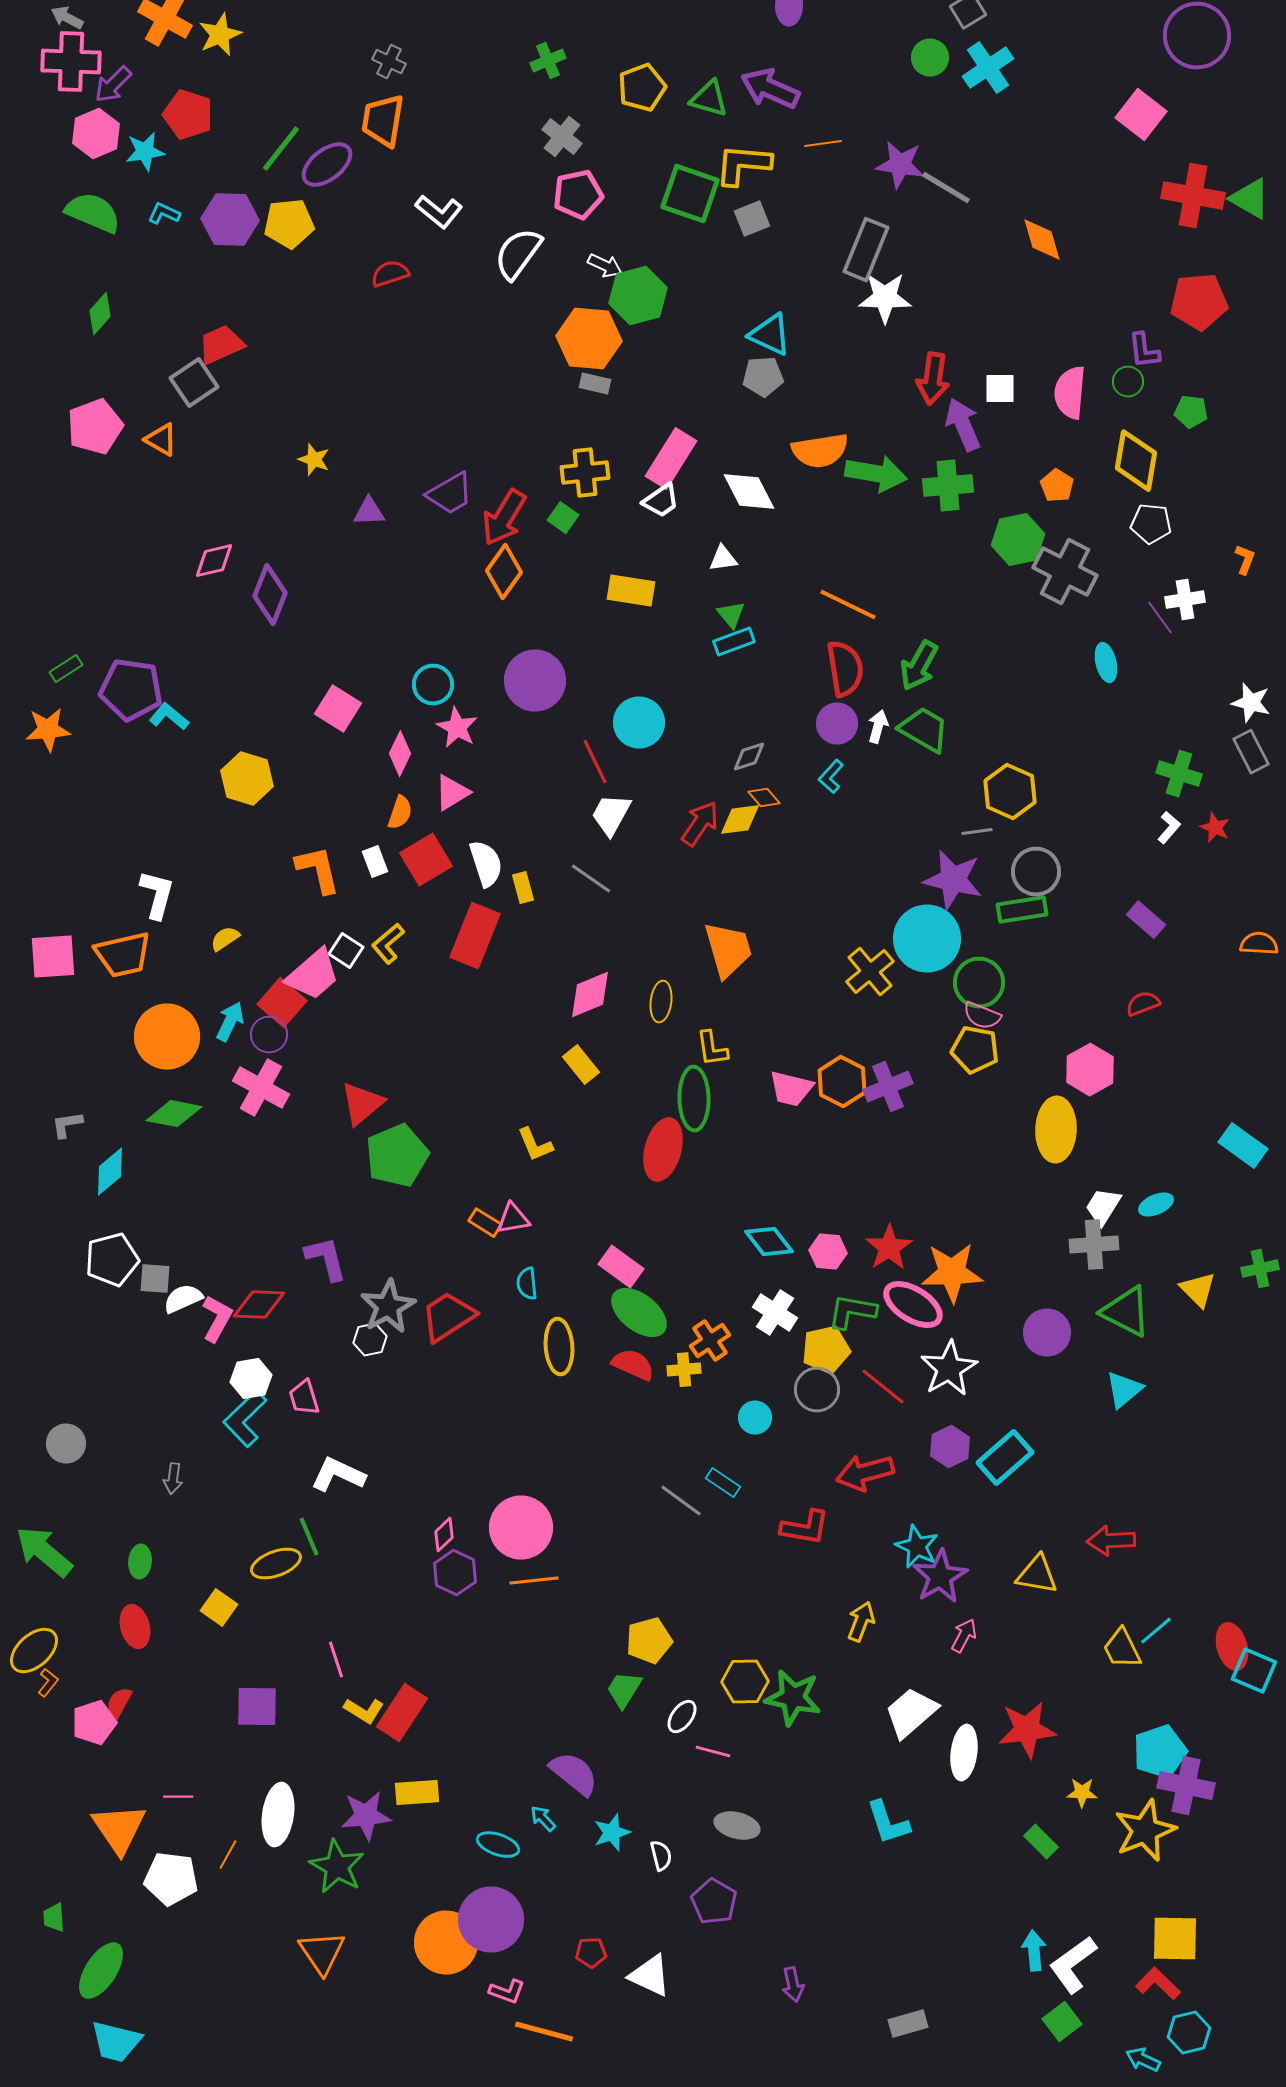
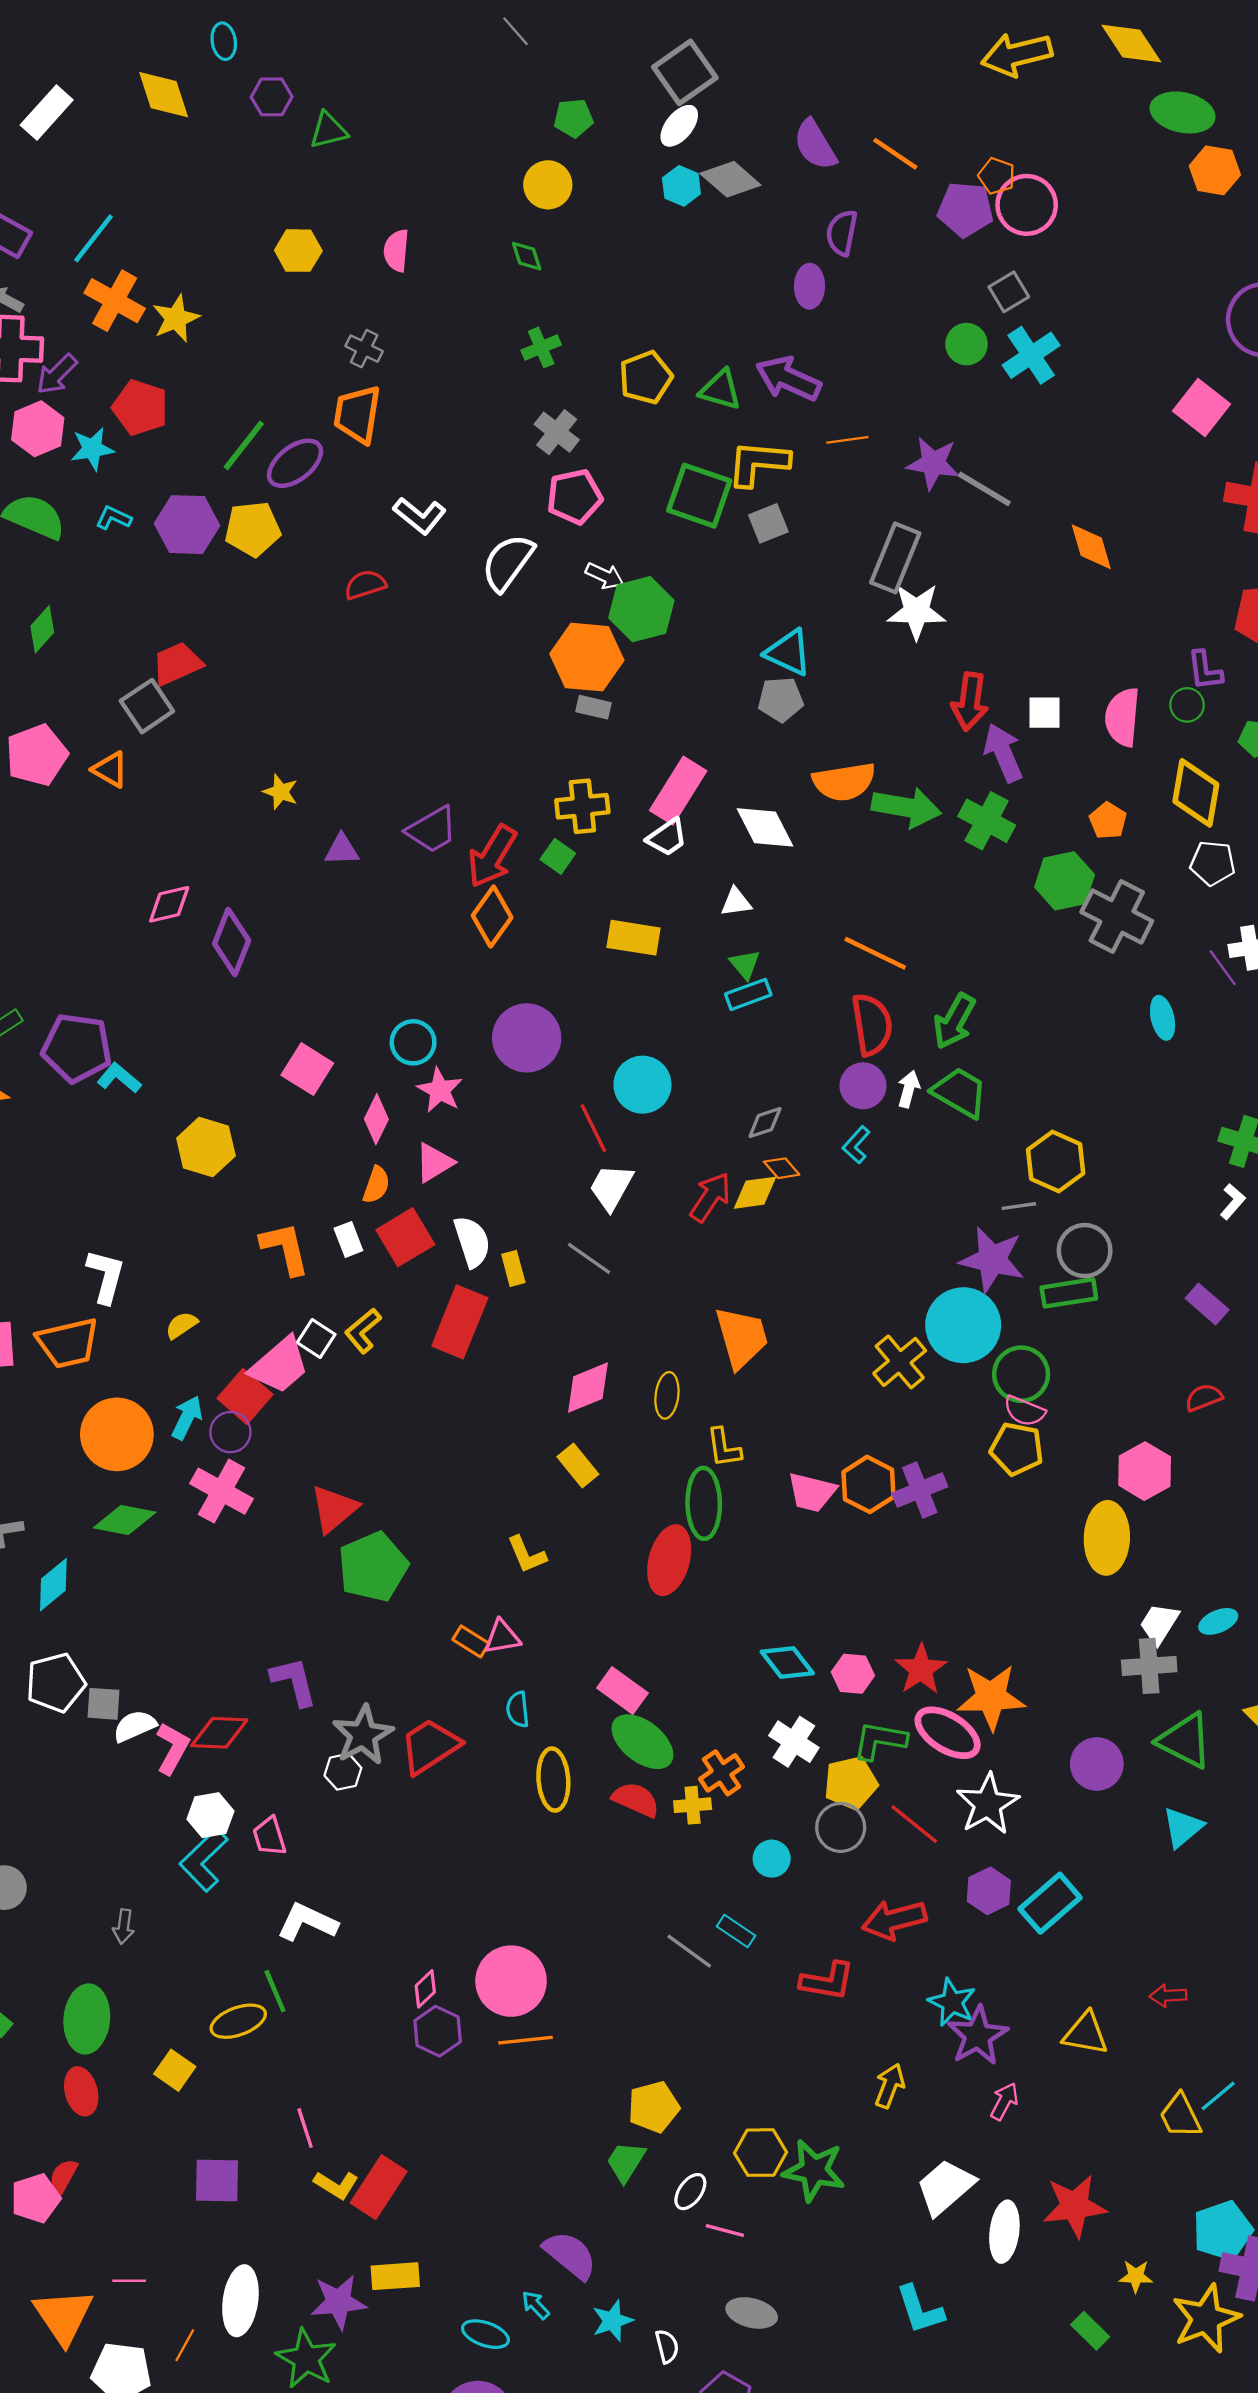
green cross: (948, 486) -> (987, 821), turned 33
red arrow: (1111, 1541) -> (1168, 1996), size x0.7
green ellipse: (140, 1562) -> (87, 2019), size x1.8

